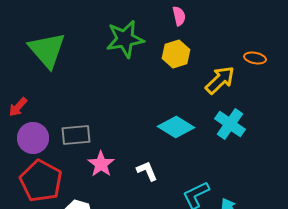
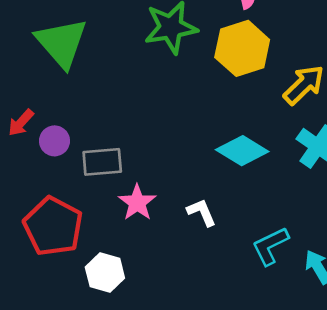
yellow hexagon: (176, 54) -> (242, 48), size x1.4
purple circle: (33, 138) -> (54, 141), moved, size x0.7

